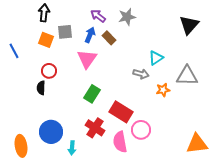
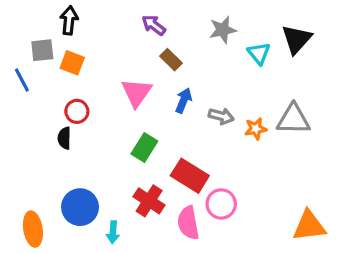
gray star: (127, 17) -> (223, 30), moved
gray square: (65, 32) -> (42, 50), moved
blue arrow: (90, 35) -> (184, 100), moved
cyan triangle: (156, 58) -> (259, 53), moved, turned -35
orange star: (163, 90) -> (256, 129), moved

